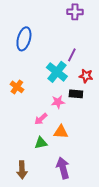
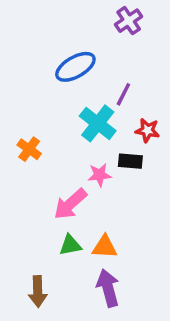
purple cross: (75, 12) -> (129, 21), turned -35
blue ellipse: (24, 39) -> (75, 67), moved, turned 45
pink arrow: (41, 119) -> (70, 204), size x1.5
orange triangle: (61, 132) -> (105, 247), moved

